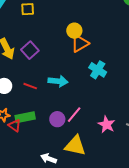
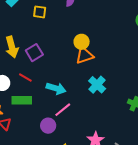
red line: (30, 86) -> (25, 78), moved
pink line: (74, 115) -> (63, 110), moved
green rectangle: (25, 117) -> (22, 100), moved

